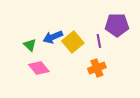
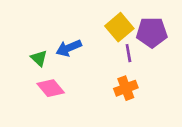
yellow square: (73, 42) -> (119, 27), moved

